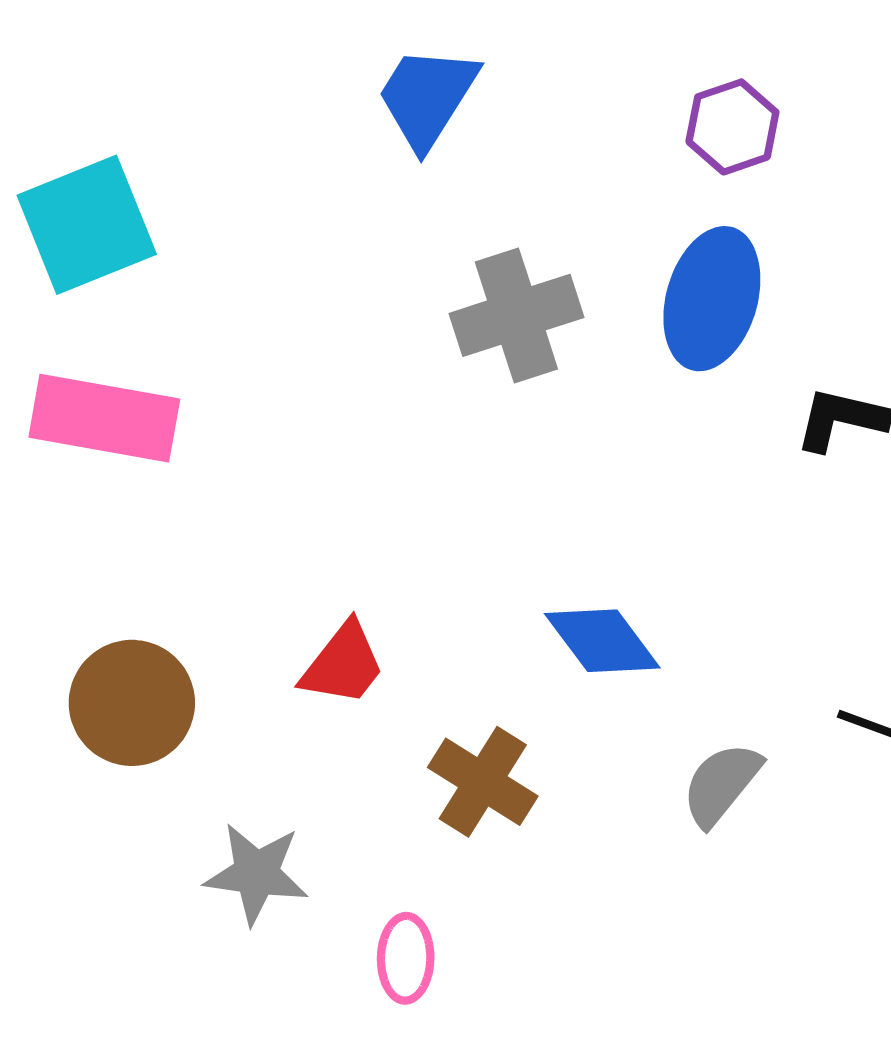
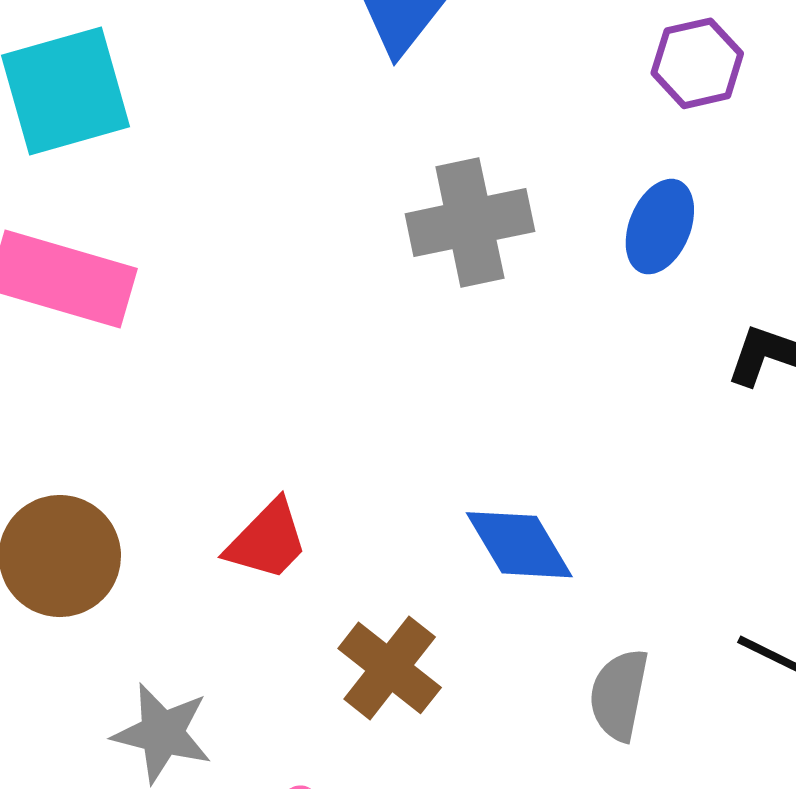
blue ellipse: (712, 299) -> (660, 227), size x0.7
gray semicircle: (721, 784) -> (619, 695), turned -34

